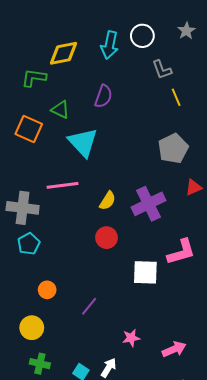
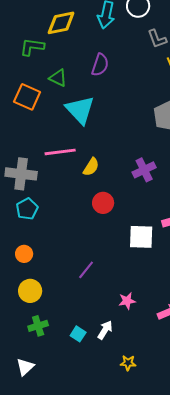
yellow semicircle: (108, 201) -> (91, 167), moved
purple cross: (148, 204) -> (144, 170), size x0.7
orange circle: (47, 290) -> (24, 254), moved
green cross: (40, 364) -> (38, 326), turned -30

